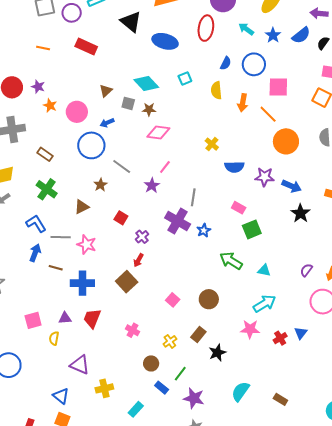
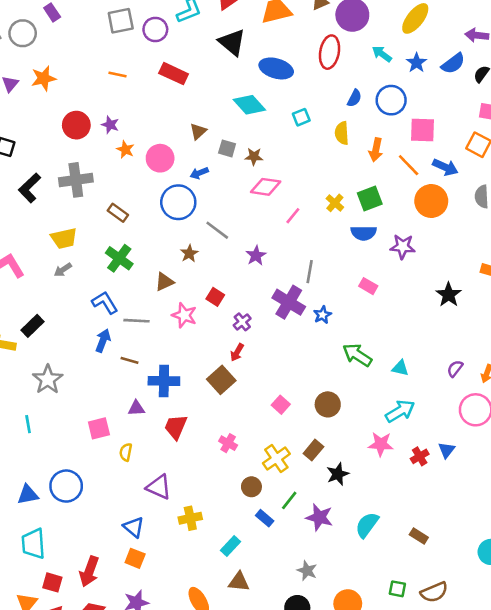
cyan diamond: (146, 84) -> (249, 105), moved
pink line: (165, 167) -> (293, 216), moved
blue arrow: (292, 186) -> (445, 167), moved
green square: (252, 229) -> (370, 199), moved
pink star: (87, 244) -> (184, 315), moved
purple triangle: (65, 318) -> (136, 408), moved
yellow cross: (170, 341) -> (276, 459), size x1.5
purple star: (194, 398) -> (319, 517), moved

